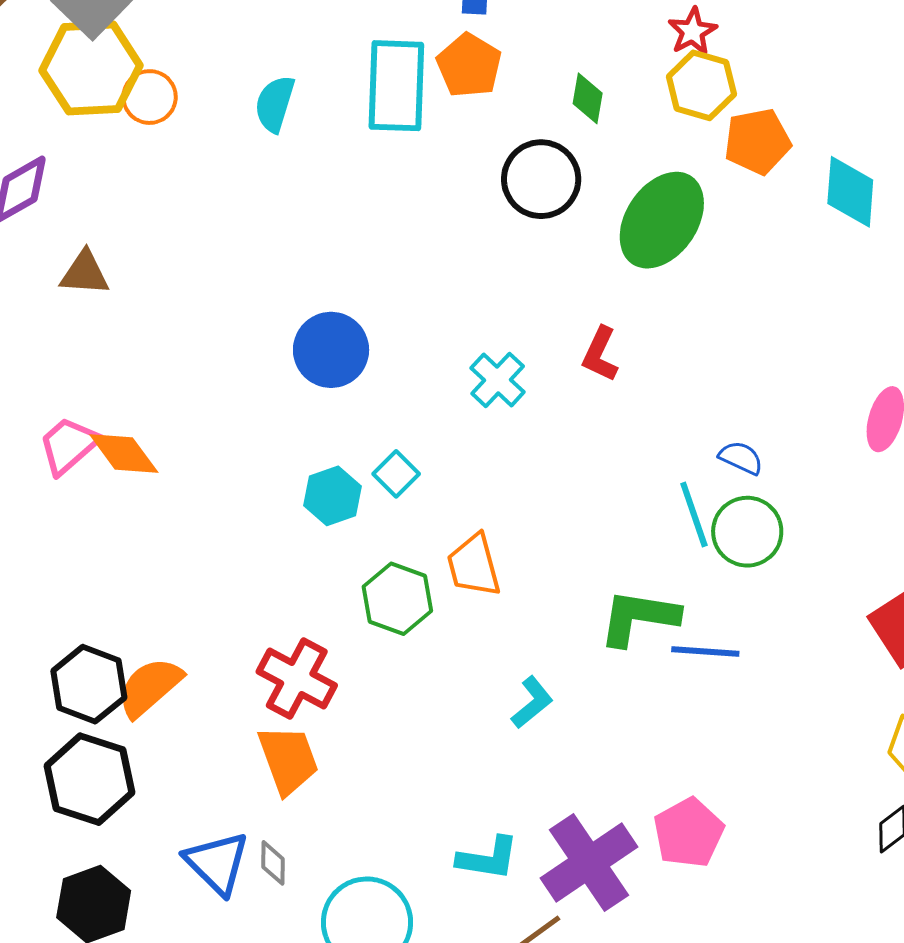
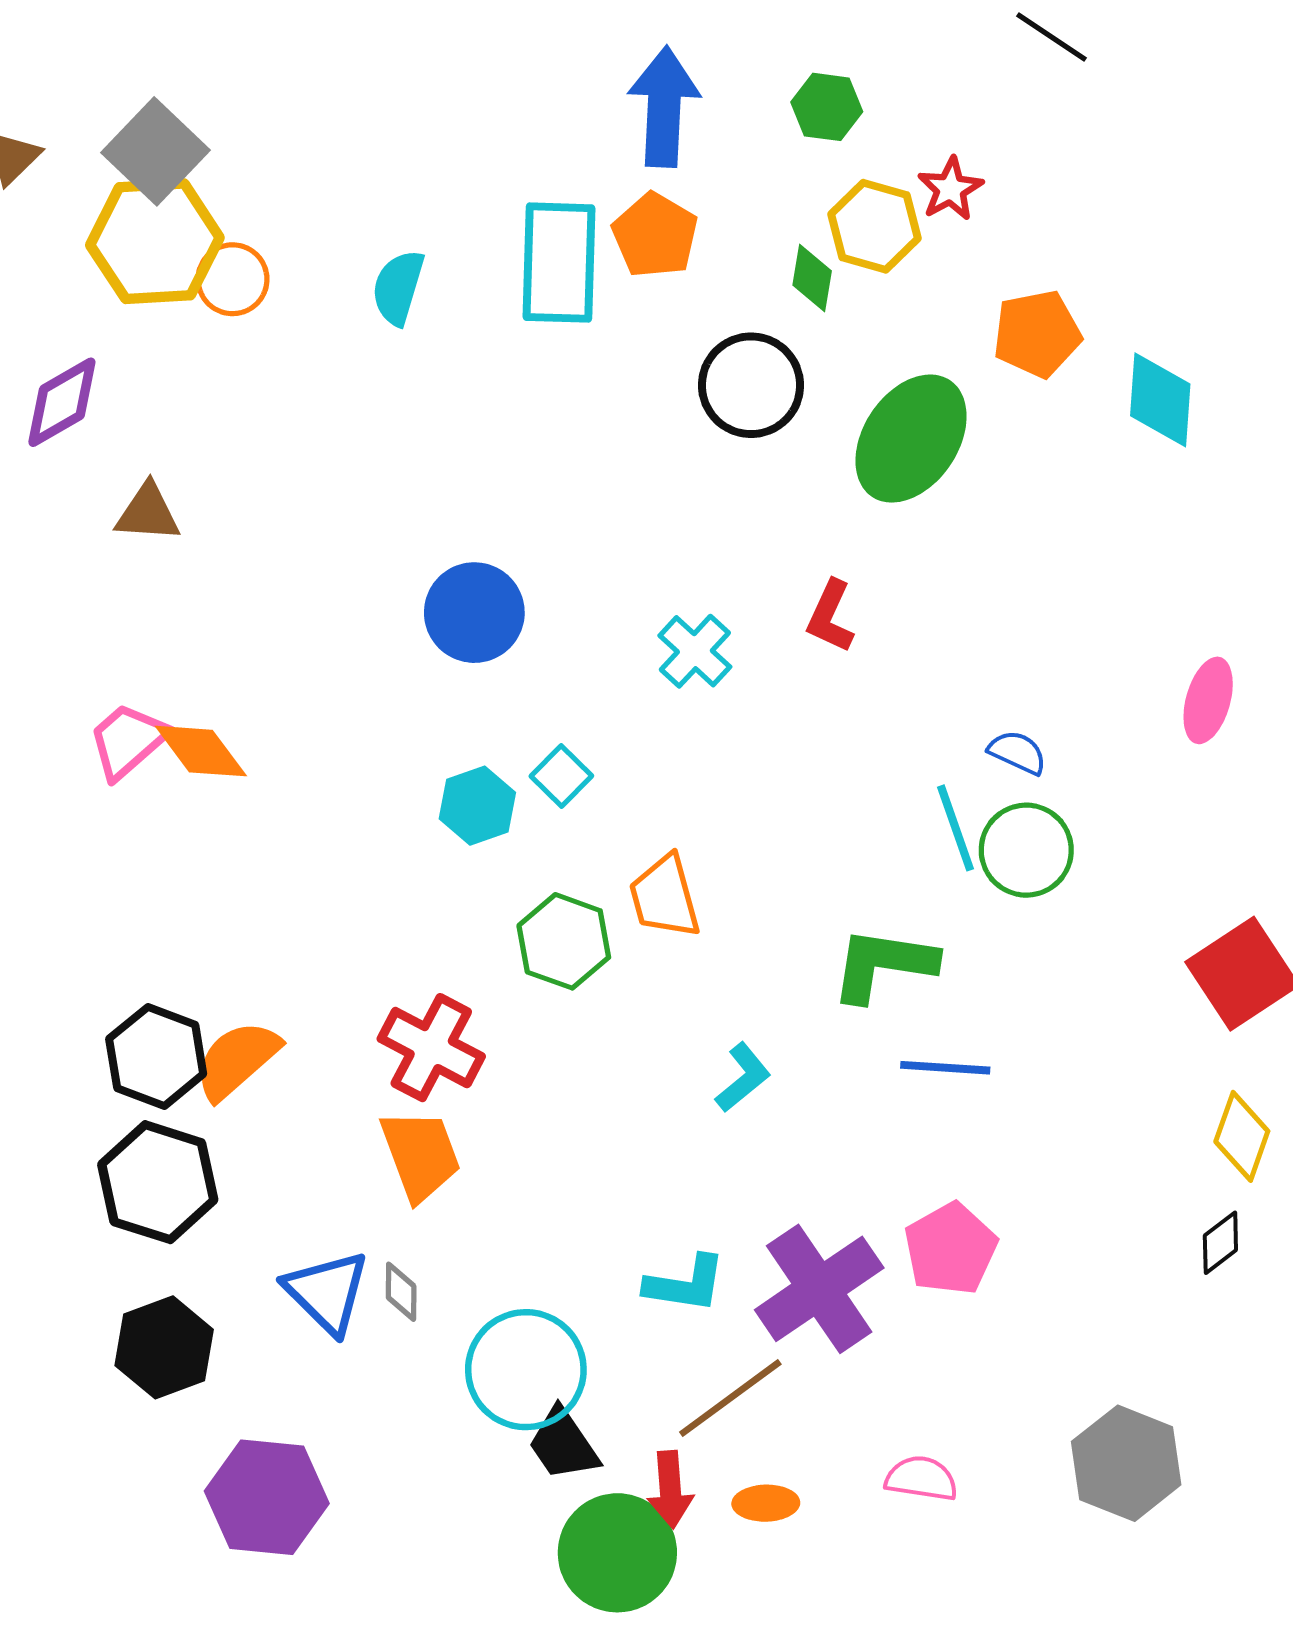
yellow hexagon: (701, 85) -> (874, 226), moved
blue line: (705, 651) -> (945, 1068), moved

